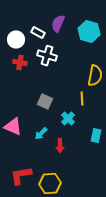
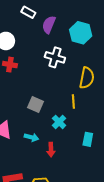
white rectangle: (38, 33) -> (28, 12), moved
white cross: (47, 56) -> (55, 57), moved
cyan arrow: (41, 134) -> (31, 137), turned -120

